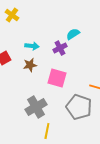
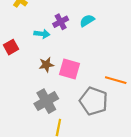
purple cross: (60, 48) -> (61, 22), moved
brown star: (30, 65) -> (46, 65), moved

